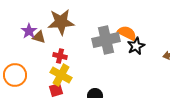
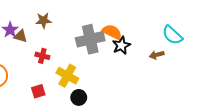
brown star: (61, 22) -> (43, 20), size x0.6
yellow cross: (61, 75) -> (67, 76), moved

